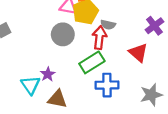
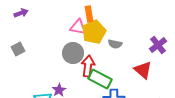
red arrow: (99, 38) -> (88, 66), moved
green rectangle: (92, 62) -> (100, 79), turned 60

